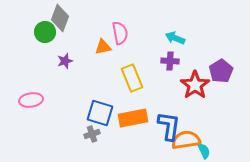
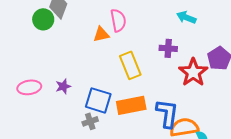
cyan arrow: (175, 38) -> (186, 17), moved
purple star: (65, 61) -> (63, 86), moved

